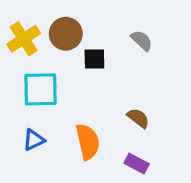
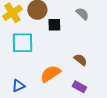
blue triangle: (34, 140) -> (18, 86), moved
orange semicircle: (88, 142) -> (50, 74), turned -110

